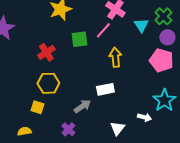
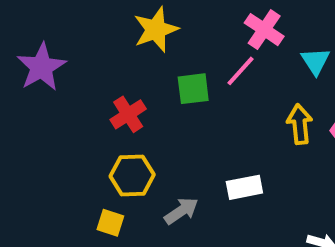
yellow arrow: (115, 57) -> (300, 124), moved
gray arrow: (82, 106) -> (181, 211), moved

